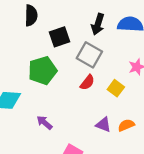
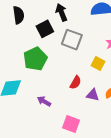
black arrow: (98, 24) -> (61, 12), moved, turned 150
red semicircle: (87, 82) -> (76, 82), moved

